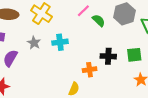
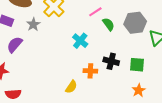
cyan cross: (60, 42) -> (80, 41), moved, turned 35
gray star: (34, 43) -> (33, 24), moved

